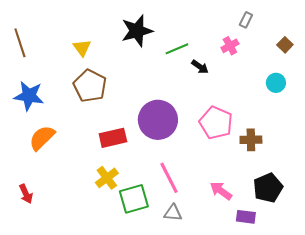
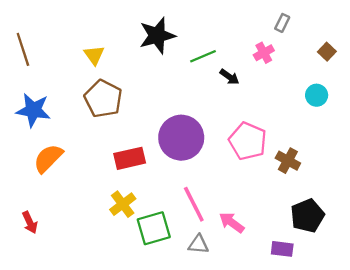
brown cross: (251, 140) -> (288, 161), turned 30
pink arrow: (221, 191) -> (232, 223), moved

